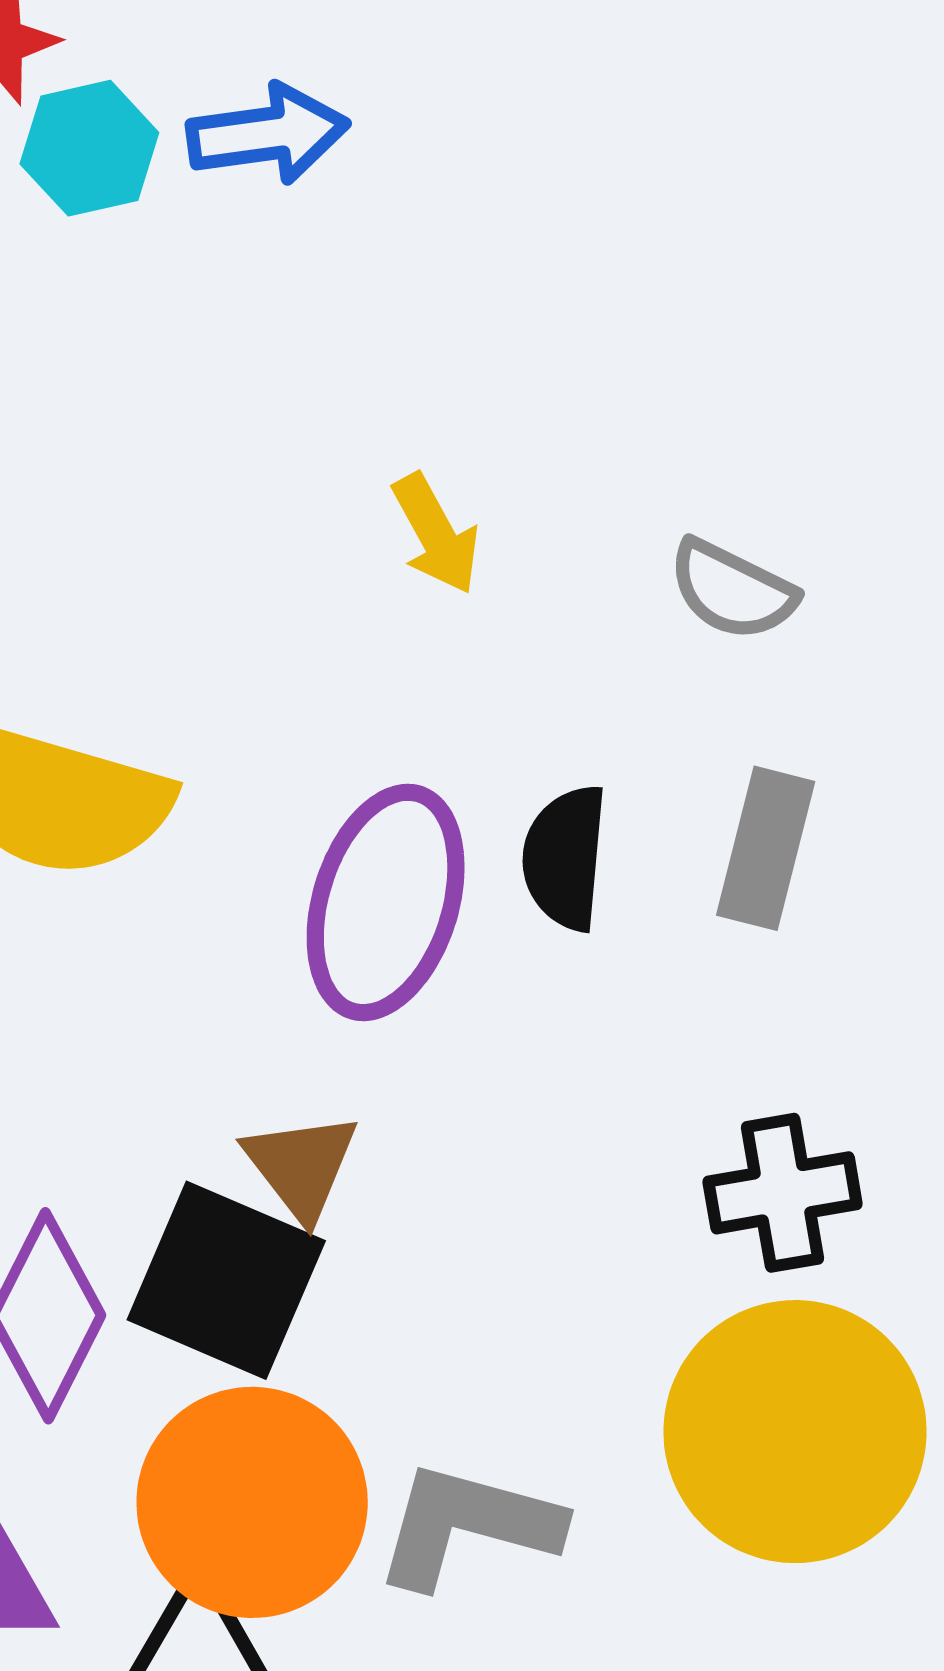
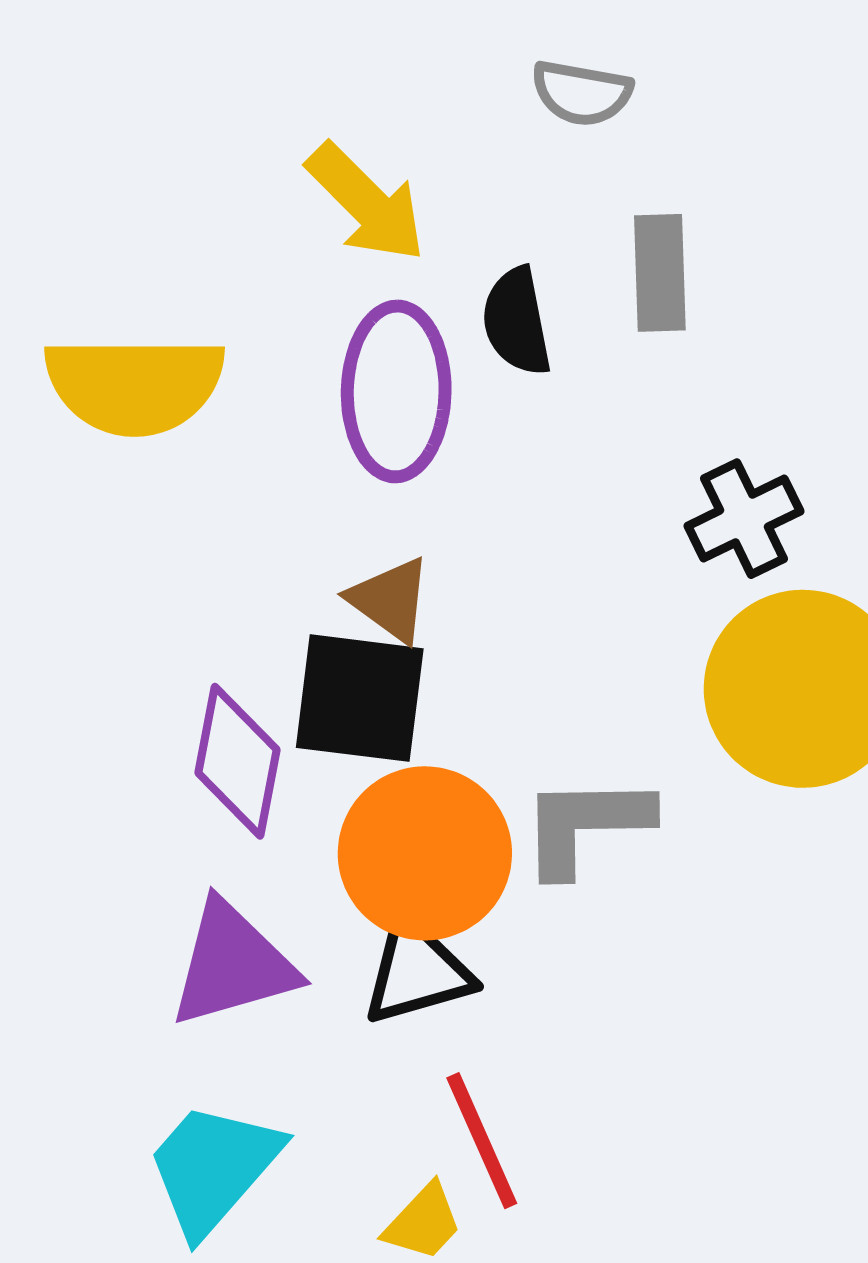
yellow arrow: (436, 534) -> (366, 203), moved, size x1.5

